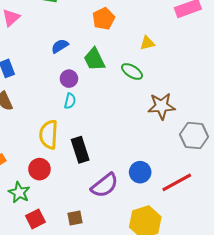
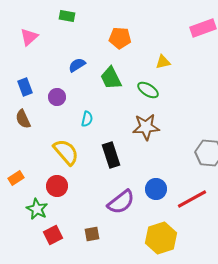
orange pentagon: (104, 19) -> (120, 38), turned 30
purple circle: (69, 79) -> (57, 97), moved
brown star: (161, 106) -> (146, 127), moved
yellow semicircle: (49, 135) -> (66, 152), turned 136
black rectangle: (80, 150) -> (111, 155), moved

